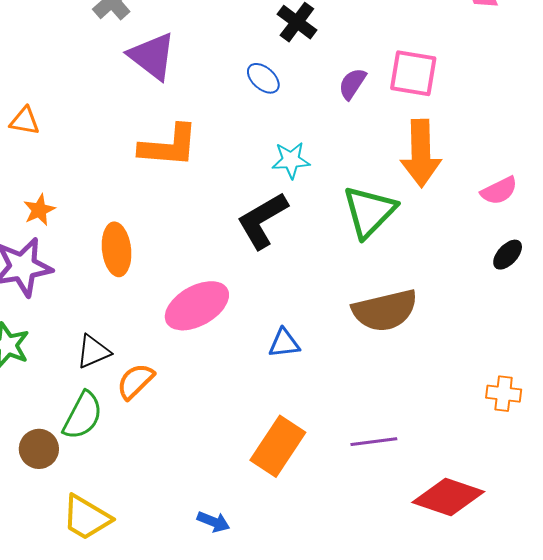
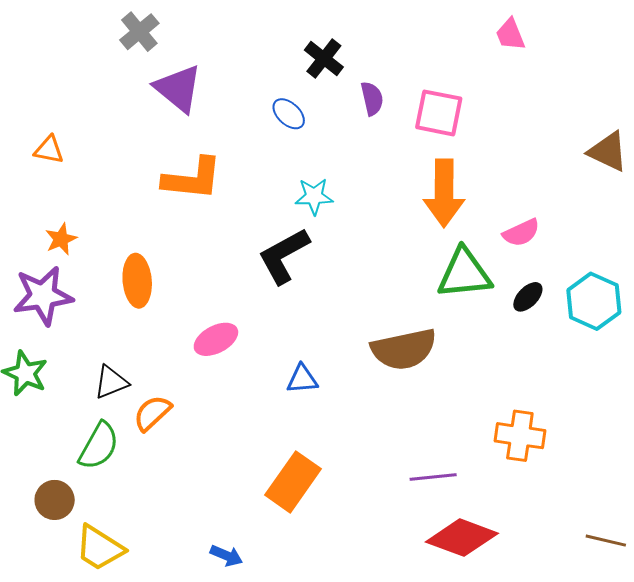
purple semicircle: (352, 84) -> (372, 99), moved, turned 132
green triangle: (369, 212) -> (464, 274), moved, turned 38
pink ellipse: (197, 306) -> (216, 339), size x0.7
orange cross: (504, 394) -> (520, 436), size x1.4
purple line: (374, 442) -> (433, 477), moved
brown circle: (39, 449) -> (55, 500), moved

